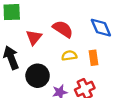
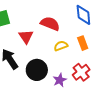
blue diamond: (101, 28) -> (83, 15), turned 30

